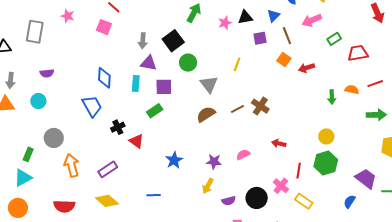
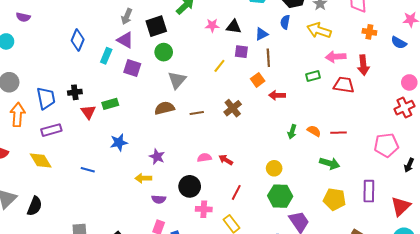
pink arrow: (312, 20) -> (336, 57), moved
red trapezoid: (358, 53) -> (344, 85), moved
yellow line: (237, 64) -> (219, 66), moved
blue trapezoid: (92, 106) -> (46, 98), moved
brown cross: (260, 106) -> (233, 108), moved
green rectangle: (155, 111) -> (110, 104), moved
pink semicircle: (243, 155) -> (204, 158), moved
green hexagon: (326, 163) -> (280, 196), moved
yellow arrow: (208, 186) -> (143, 178), turned 42
pink cross: (281, 186) -> (204, 209), moved, turned 35
black circle: (257, 198) -> (190, 186), moved

